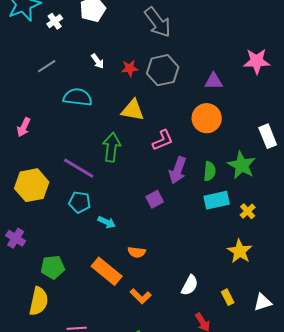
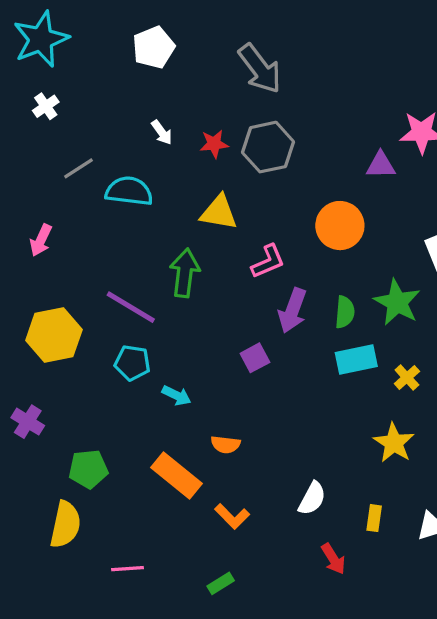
white cross: (55, 21) -> (46, 106), moved
gray line: (47, 66) -> (78, 168), moved
purple triangle: (214, 81) -> (381, 165), moved
yellow rectangle: (228, 297) -> (374, 518), turned 35

